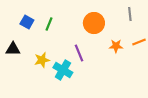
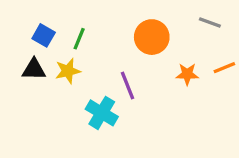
gray line: (130, 14) -> (210, 23), turned -64
black triangle: (13, 49) -> (34, 69), moved
yellow star: (42, 60) -> (68, 71), moved

